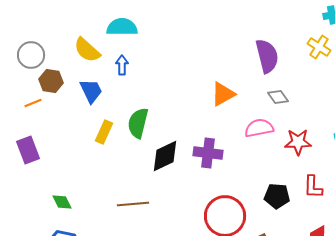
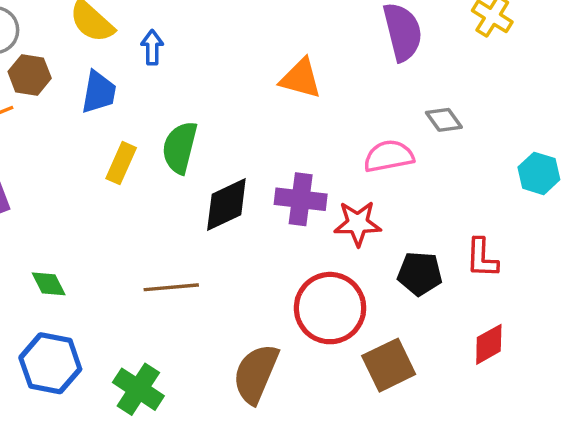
blue trapezoid: (91, 91) -> (99, 92), turned 36
orange triangle: (223, 94) -> (301, 78), moved, turned 44
gray diamond: (278, 97) -> (444, 120), moved
red star: (298, 142) -> (358, 223), moved

